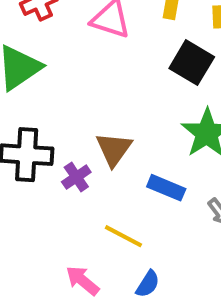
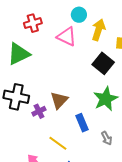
blue rectangle: (166, 188) -> (82, 123), turned 36

